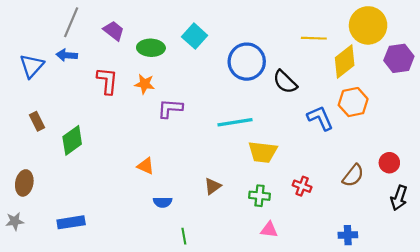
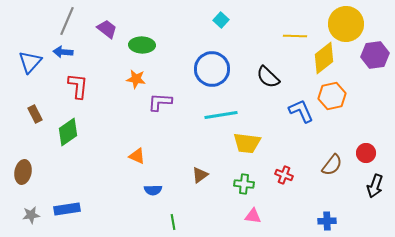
cyan square: (195, 36) -> (221, 20), moved, size x0.7
blue circle: (247, 62) -> (212, 69), moved
red L-shape: (107, 81) -> (78, 86), moved
gray star: (15, 221) -> (31, 215), moved

